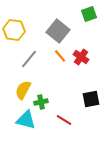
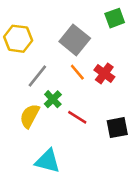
green cross: (41, 102) -> (53, 99), moved, turned -32
cyan triangle: (26, 120) -> (48, 161), moved
red line: (64, 120) -> (77, 117), moved

